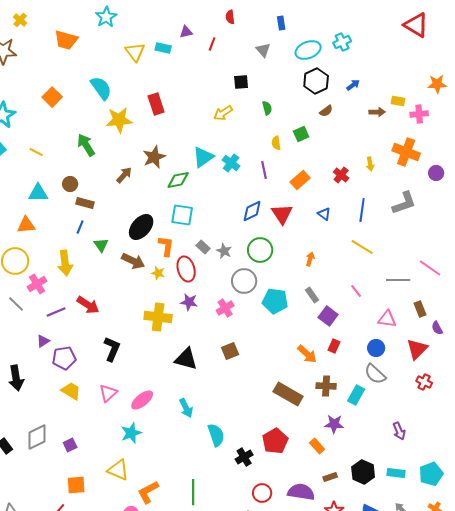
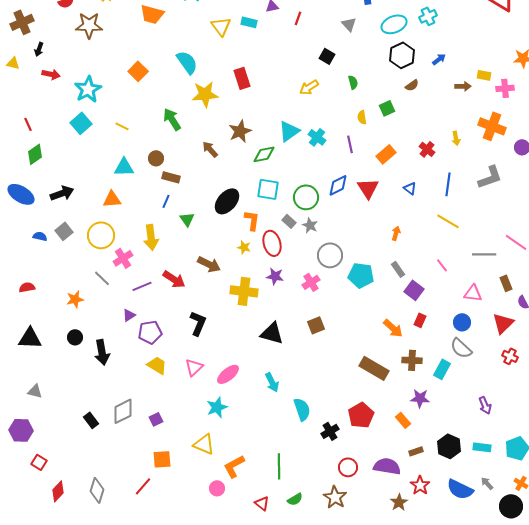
black square: (241, 82) -> (327, 56), turned 35
brown arrow: (124, 175) -> (210, 149), turned -84
green circle: (260, 250) -> (306, 197), moved
brown arrow: (133, 261) -> (209, 264), moved

